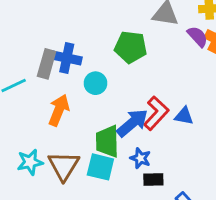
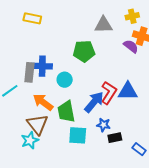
purple semicircle: (198, 37) -> (131, 46), moved
orange arrow: (59, 110) -> (43, 102), turned -65
blue triangle: (184, 116) -> (128, 91), size x1.5
green trapezoid: (107, 141) -> (66, 112), moved
brown triangle: (64, 166) -> (37, 124), moved

